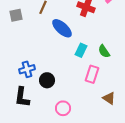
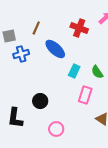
blue cross: (27, 69) -> (21, 54), moved

